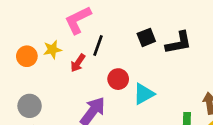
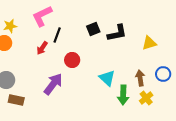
yellow star: (52, 50) -> (10, 26), moved
cyan triangle: (144, 94) -> (107, 78), moved, turned -48

